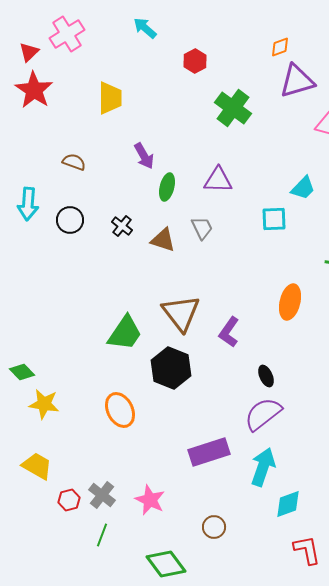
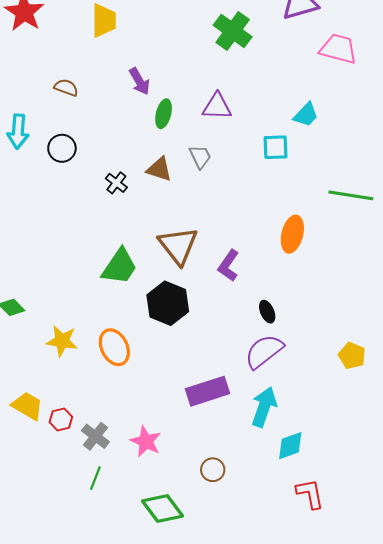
black cross: (122, 226) -> (116, 183), moved
yellow star: (44, 404) -> (62, 341), moved
red hexagon: (69, 500) -> (61, 419), moved

